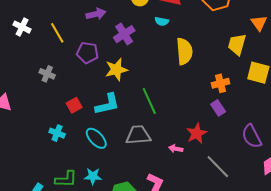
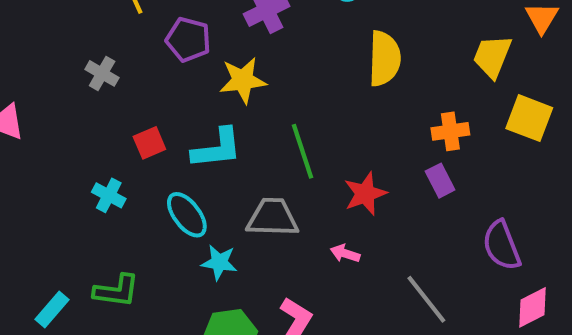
red star: (197, 133) -> (365, 194), moved
cyan star: (93, 176) -> (219, 262), moved

